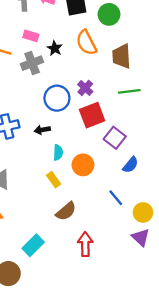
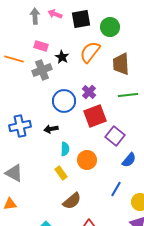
orange semicircle: (86, 43) -> (90, 52), turned 65
blue line: (116, 198) -> (116, 189), turned 70

